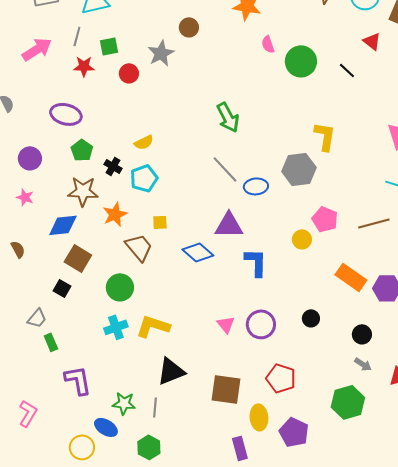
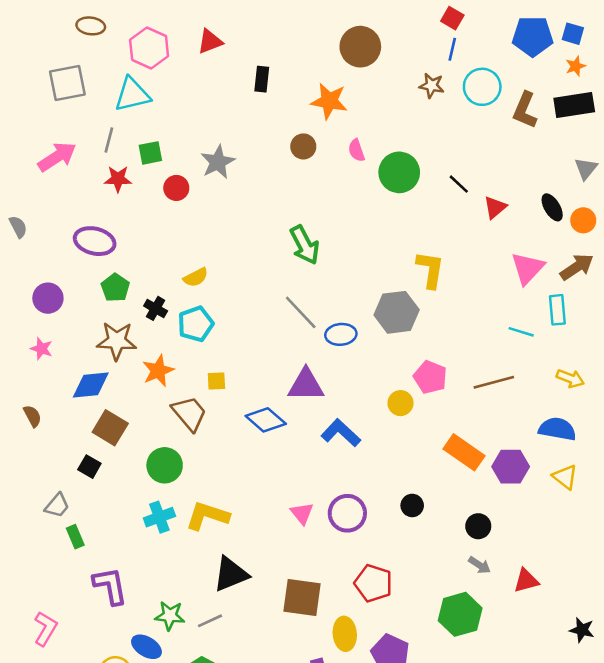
brown circle: (189, 27) -> (303, 146), moved
red triangle: (372, 41) -> (495, 207), moved, turned 42
blue L-shape: (256, 262) -> (341, 433), turned -48
gray line: (155, 407) -> (210, 621), turned 60

